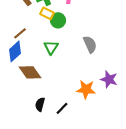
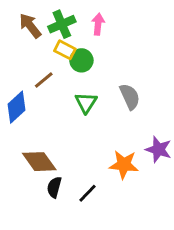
brown line: (20, 33) -> (44, 80), moved
green triangle: (51, 47) -> (86, 103), moved
brown diamond: (30, 72) -> (39, 162), moved

